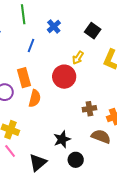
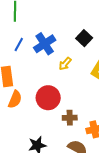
blue cross: (54, 26) -> (45, 44), moved, size x1.5
red circle: (64, 77) -> (48, 98), moved

